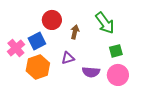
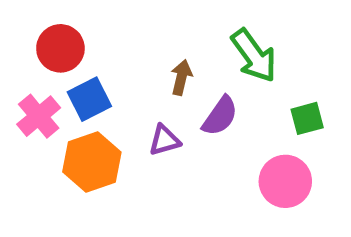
red circle: (52, 20) -> (60, 48), moved
green square: (116, 51) -> (307, 118), moved
purple semicircle: (91, 72) -> (220, 116), moved, turned -60

